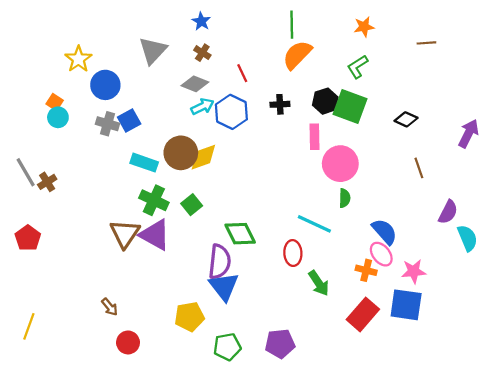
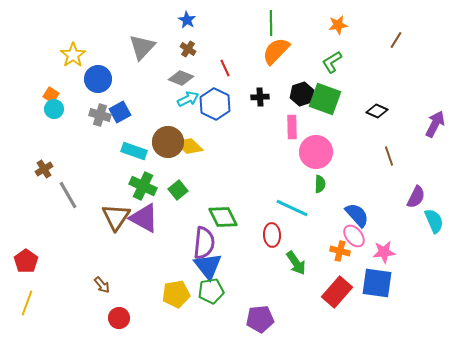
brown line: (426, 43) -> (396, 40), turned -54
yellow diamond: (203, 157) -> (189, 146), turned 64
gray line: (26, 172) -> (68, 195), moved
red pentagon: (28, 238) -> (26, 261), moved
green pentagon: (227, 347) -> (211, 291), moved

